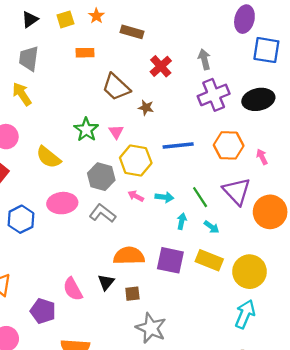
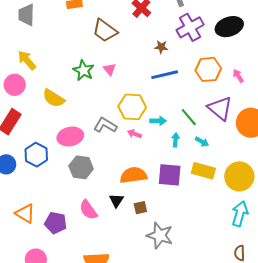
yellow arrow: (22, 94) -> (27, 60), moved
brown star: (146, 108) -> (161, 47), moved
yellow hexagon: (136, 160) -> (132, 107), moved
gray hexagon: (101, 177) -> (81, 167), moved
pink arrow: (136, 196) -> (134, 134), moved
gray L-shape: (102, 213) -> (105, 125), moved
purple pentagon: (43, 311) -> (56, 223), moved

